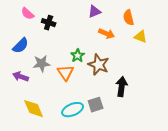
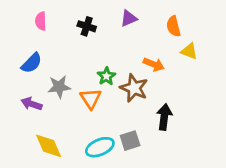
pink semicircle: (28, 14) -> (41, 21), turned 48
black cross: (49, 23) -> (87, 26), moved
orange arrow: (107, 34) -> (154, 64), moved

